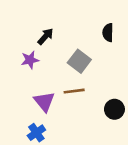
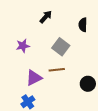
black arrow: (46, 36) -> (46, 17), moved
purple triangle: (44, 101) -> (34, 78), turned 42

